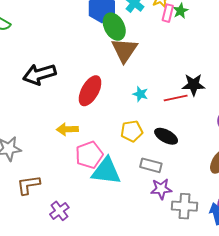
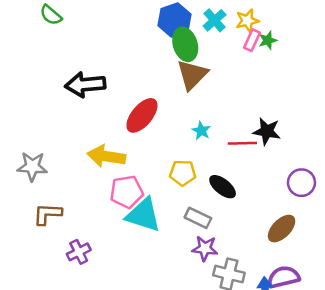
yellow arrow: (67, 129) -> (106, 156), size x1.4

